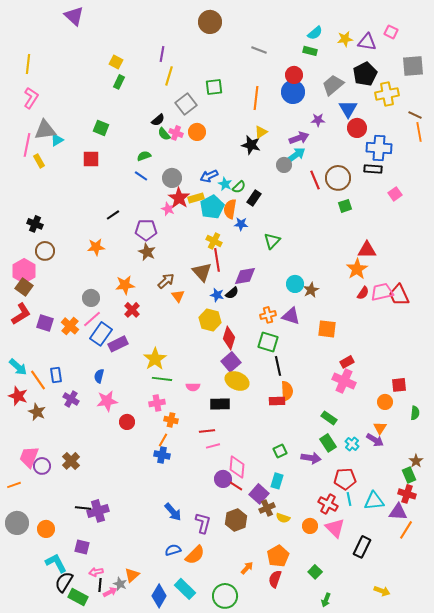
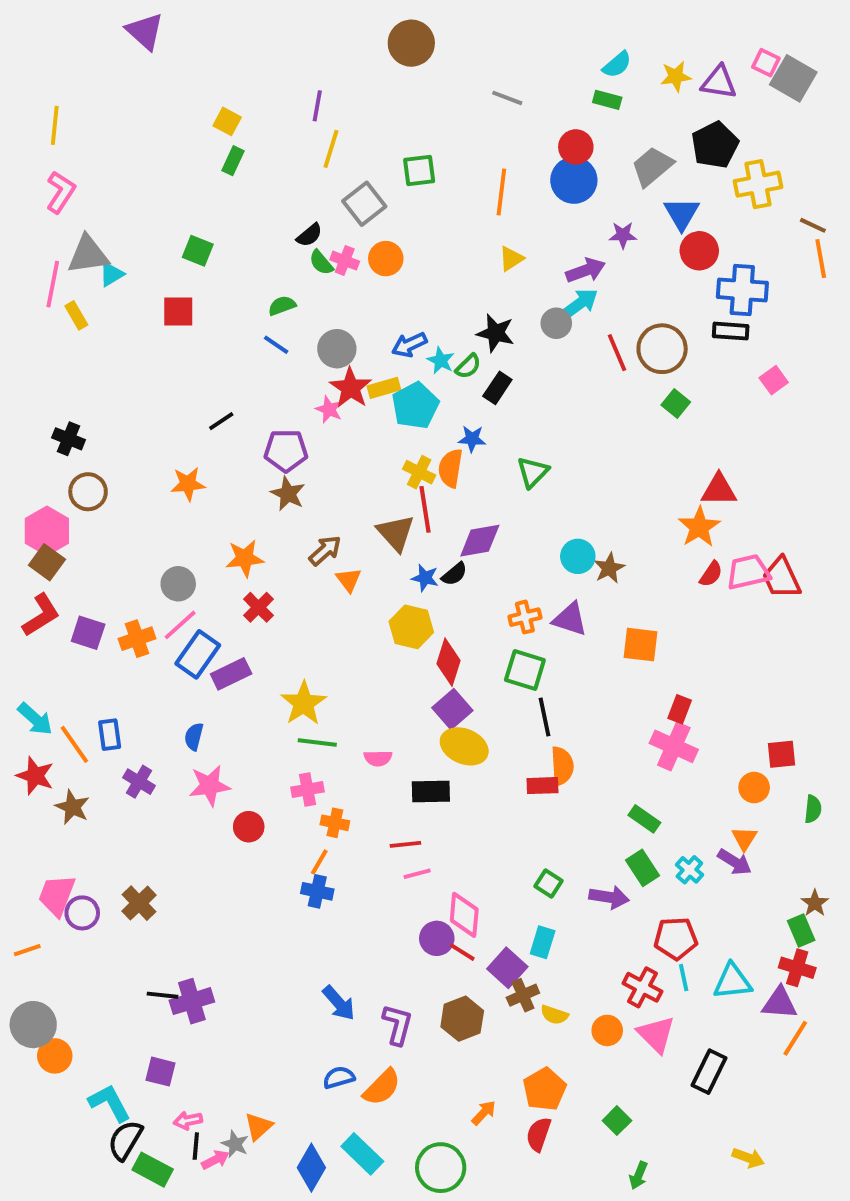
gray square: (413, 66) -> (793, 78), moved, turned 35
black star: (251, 145) -> (496, 333), moved
green square: (345, 206) -> (676, 404), turned -32
orange semicircle: (230, 209) -> (450, 468), moved
orange cross: (70, 326) -> (137, 639), turned 30
red rectangle: (347, 362) -> (680, 709), turned -40
green square: (280, 451) -> (548, 884), turned -32
orange circle: (46, 529) -> (55, 1056), moved

